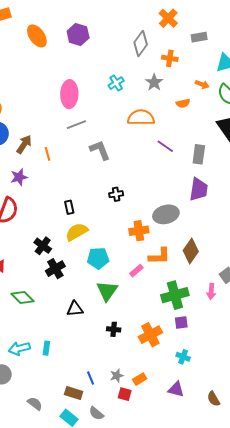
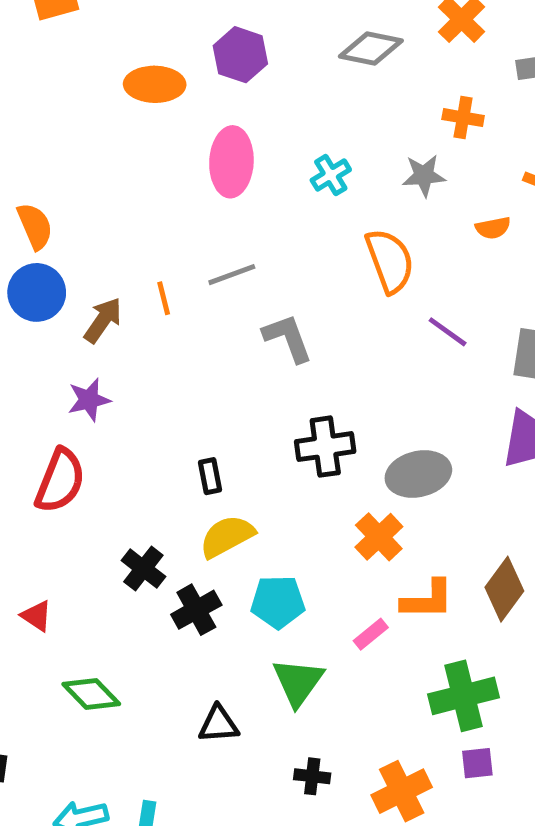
orange ellipse: (37, 36) -> (155, 84), moved, turned -55
gray diamond: (141, 43) -> (371, 49), moved, turned 65
gray star: (154, 82) -> (424, 176), turned 30
pink ellipse: (69, 94) -> (231, 162), moved
orange semicircle: (141, 118) -> (390, 261), turned 68
orange line: (48, 154) -> (164, 298), moved
black cross: (116, 194) -> (325, 447), size x1.6
gray ellipse: (166, 214) -> (418, 474), moved
orange cross: (139, 231) -> (379, 537), turned -36
black cross: (55, 269) -> (196, 610), moved

